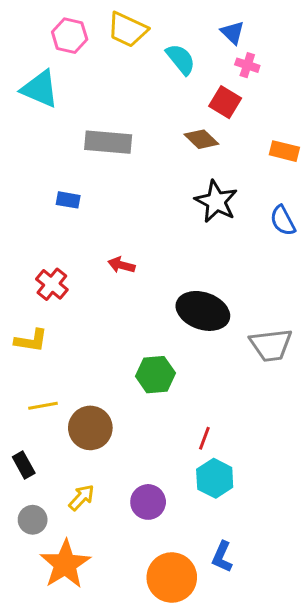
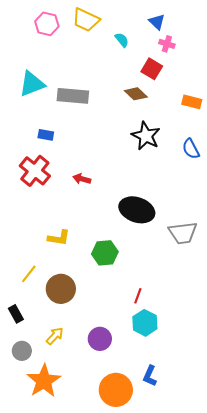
cyan semicircle: (181, 59) -> (122, 40), size x0.7
cyan triangle: (40, 89) -> (32, 84), moved, turned -44
red cross: (52, 284) -> (35, 171), moved, size x1.4
yellow L-shape: (31, 341) -> (59, 238), moved
yellow line: (43, 406) -> (29, 274), turned -42

